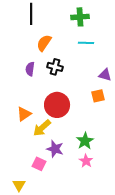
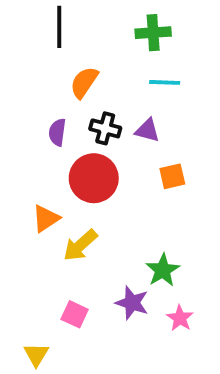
purple triangle: (105, 75) -> (147, 130), moved
orange square: (98, 96) -> (172, 176), moved
red circle: (57, 105) -> (94, 178), moved
purple star: (55, 149) -> (132, 303), moved
pink star: (86, 161) -> (180, 318), moved

